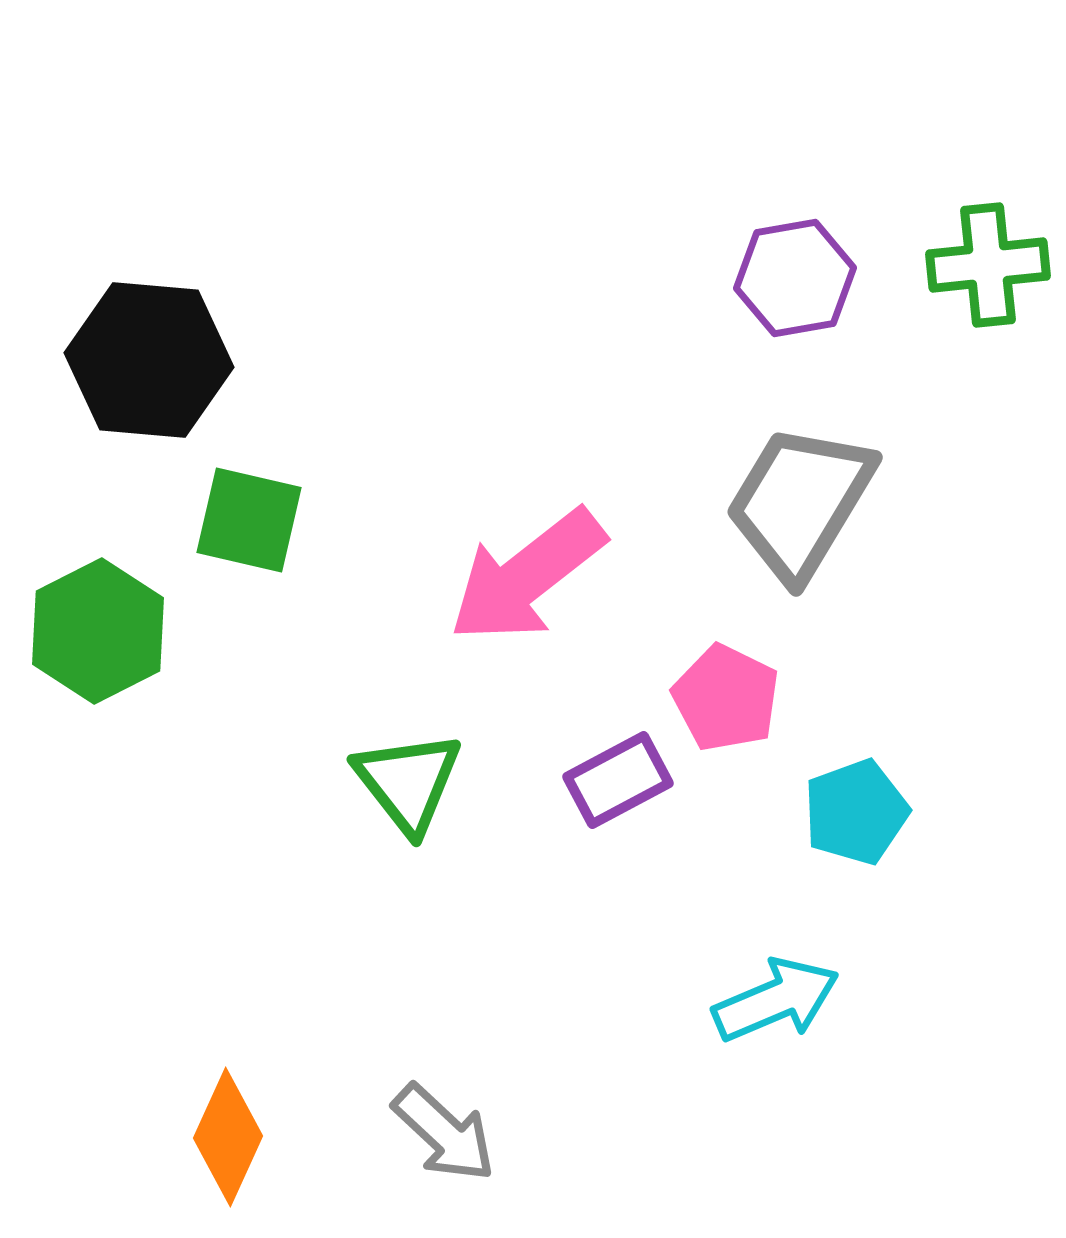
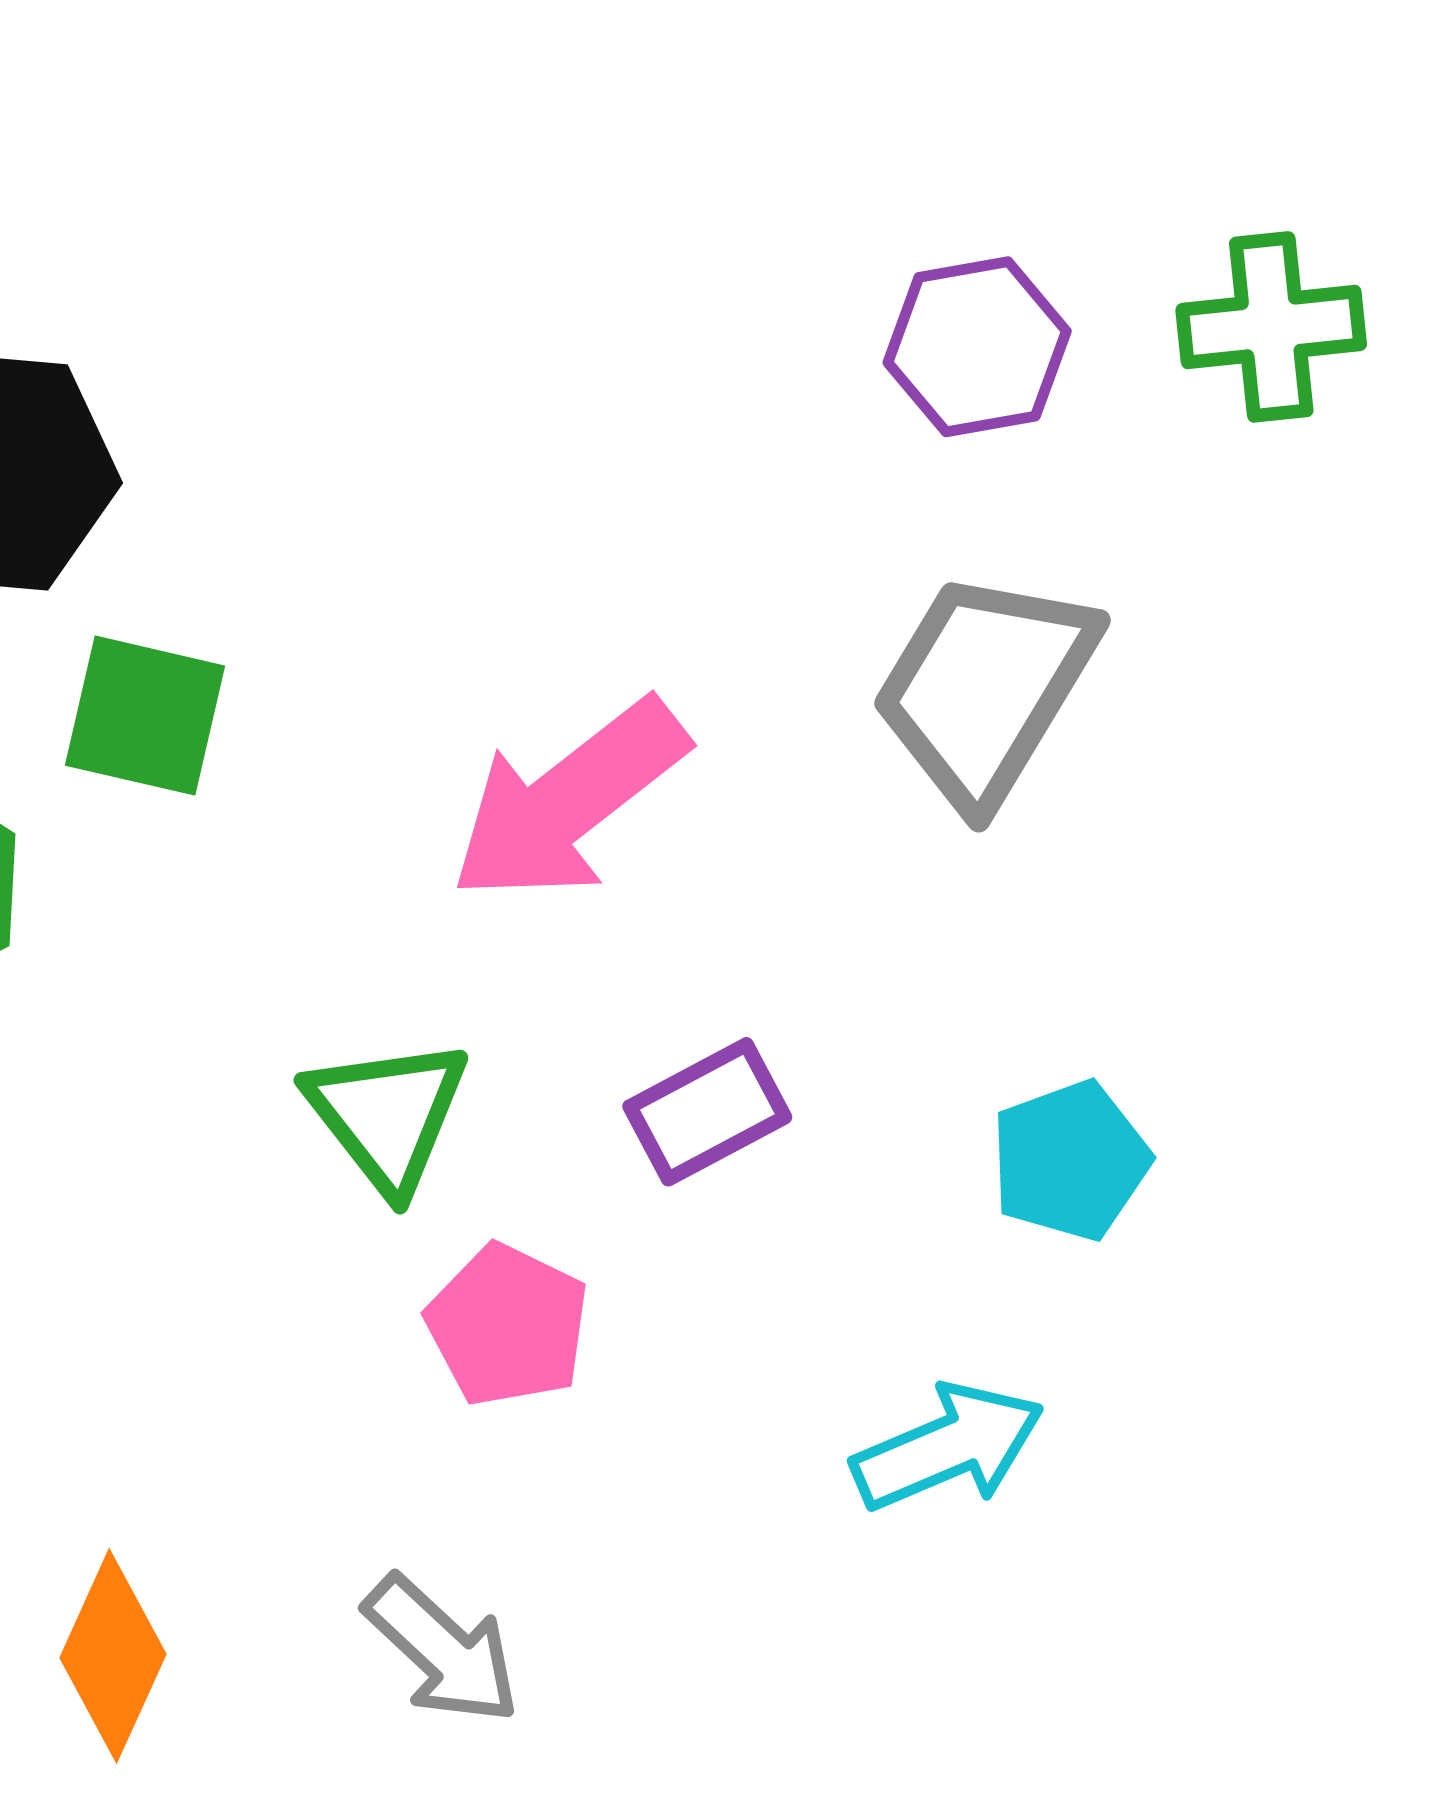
pink pentagon: (726, 698) -> (508, 1325), moved

